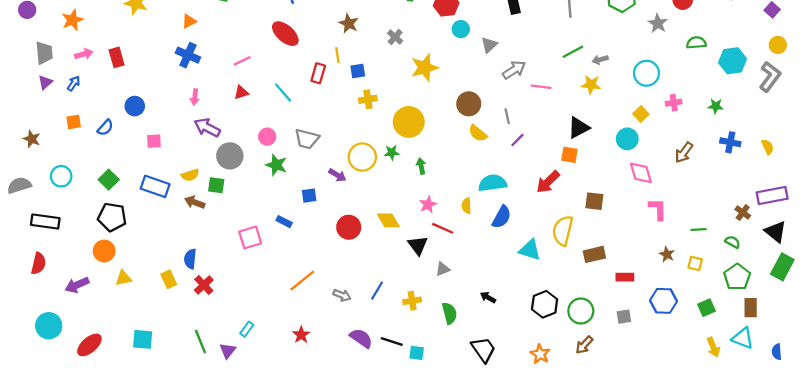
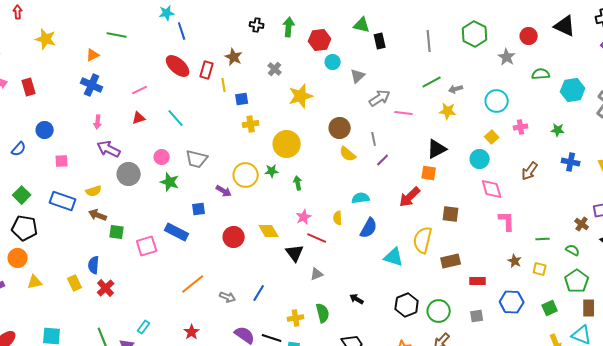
red rectangle: (318, 73) -> (207, 70), moved
cyan semicircle: (493, 183) -> (361, 198), size x0.7
green square: (216, 185) -> (117, 232), moved
blue rectangle: (284, 222) -> (177, 232), size x1.6
yellow cross: (412, 301) -> (296, 318), moved

